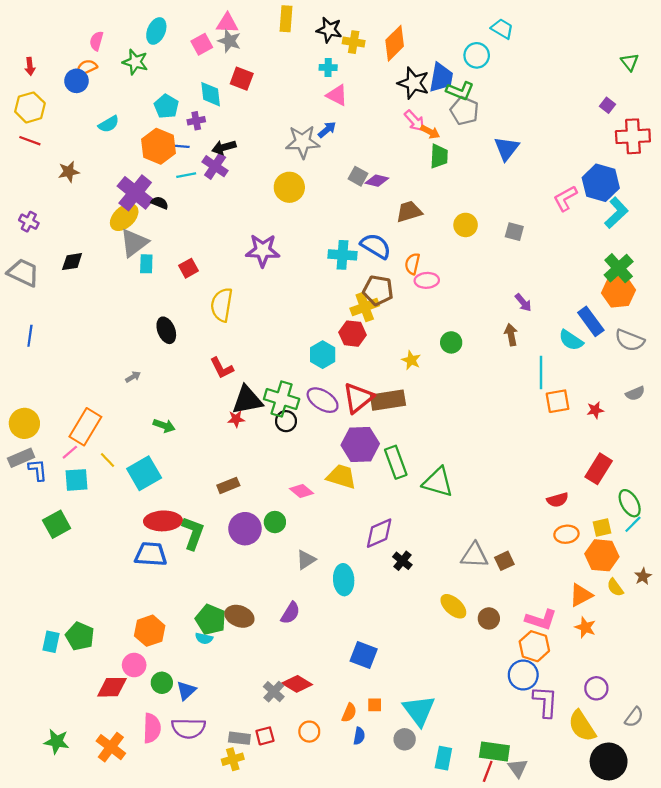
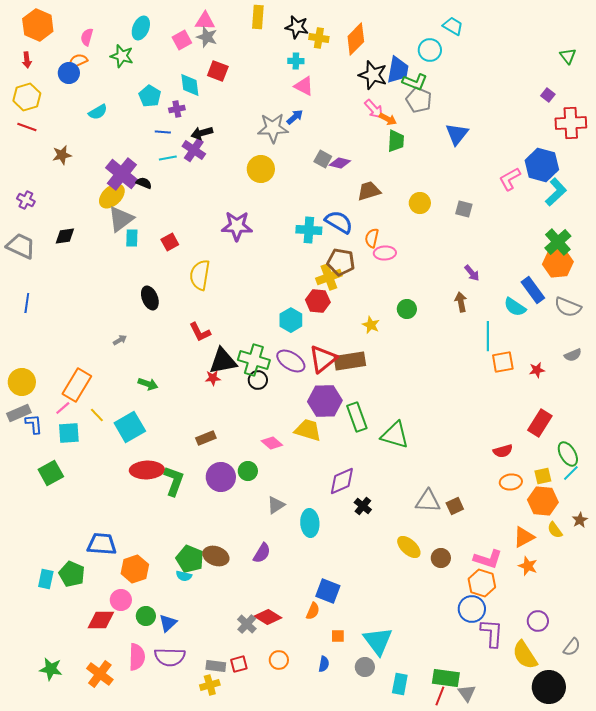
orange hexagon: (159, 146) -> (38, 25), moved
blue trapezoid: (151, 554) -> (102, 544), moved
orange semicircle: (349, 713) -> (313, 611), moved

